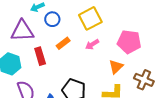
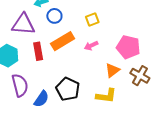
yellow square: (90, 18) -> (92, 20), size x0.6
orange rectangle: (63, 43) -> (63, 41), size x1.6
brown cross: (144, 80) -> (140, 76), moved

